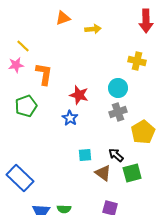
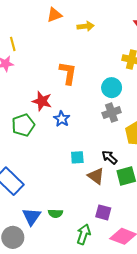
yellow line: (23, 46) -> (13, 44), turned 32
orange L-shape: (44, 74) -> (68, 73), moved
red star: (79, 95) -> (42, 101), moved
green pentagon: (26, 106) -> (23, 125), moved

